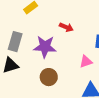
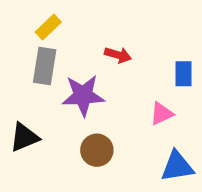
gray rectangle: (15, 42) -> (45, 66), moved

